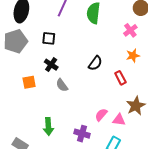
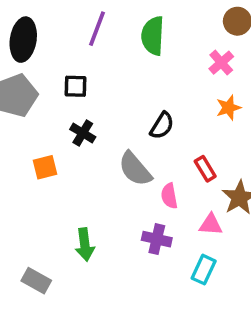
red rectangle: (120, 78) -> (205, 169), moved
gray semicircle: (62, 85) -> (135, 169), moved, size x1.5
pink semicircle: (101, 115) -> (169, 196), moved, turned -48
purple cross: (82, 134) -> (157, 239), moved

